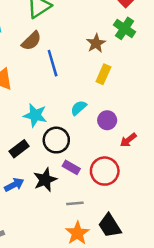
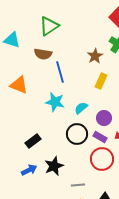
brown semicircle: (31, 41) -> (43, 54), turned 54
cyan star: (35, 115) -> (55, 102), moved
black circle: (56, 140) -> (77, 134), moved
purple rectangle: (71, 167) -> (100, 137), moved

